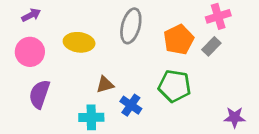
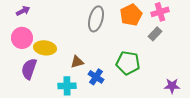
orange pentagon: (179, 40) -> (131, 15), moved
yellow ellipse: (79, 42) -> (45, 48), moved

